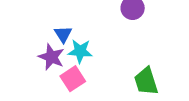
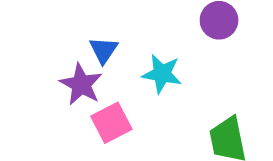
cyan star: (80, 51) -> (162, 74), moved

